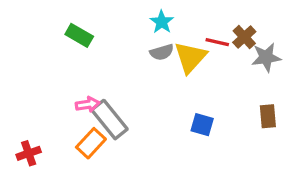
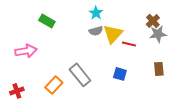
brown cross: (244, 37) -> (153, 21), moved
red line: (217, 42) -> (129, 44), moved
pink arrow: (88, 104) -> (26, 51), moved, size x1.5
gray rectangle: (110, 120) -> (80, 75), moved

